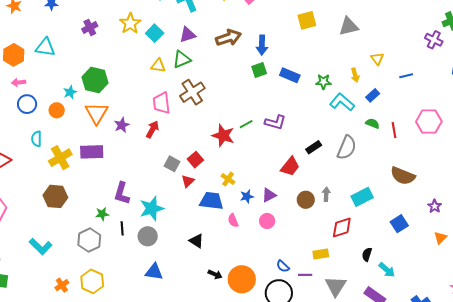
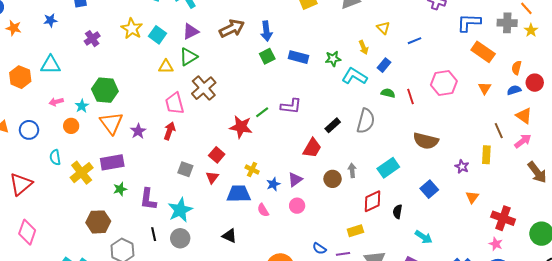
pink arrow: (19, 82) -> (56, 102), moved
blue circle: (27, 104) -> (29, 130), moved
gray square: (172, 164) -> (185, 169), moved
brown hexagon: (55, 196) -> (98, 222), moved
green star: (102, 214) -> (120, 189), moved
black semicircle: (367, 254) -> (397, 212), moved

